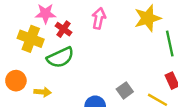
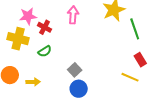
green semicircle: (60, 57) -> (45, 51), size x0.6
gray square: (125, 90) -> (75, 70), moved

